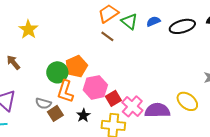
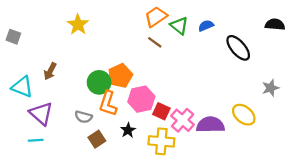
black ellipse: (182, 26) -> (238, 48), moved, turned 65
yellow star: (28, 29) -> (78, 24), moved
brown arrow: (13, 62) -> (50, 71), turned -112
red square: (113, 98) -> (161, 111), turned -35
brown square: (55, 113) -> (97, 139), moved

